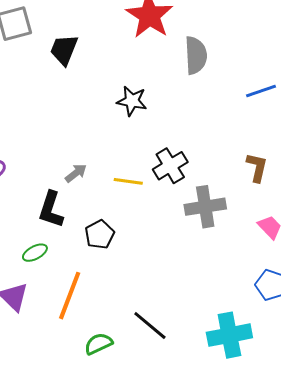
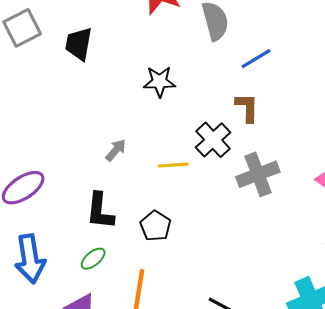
blue line: (261, 91) -> (256, 59), moved
brown L-shape: (257, 167) -> (247, 108), moved
gray arrow: (76, 173) -> (116, 150), moved

